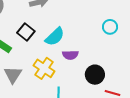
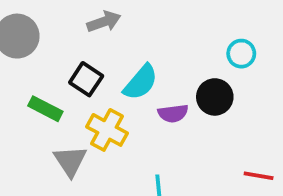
yellow cross: (44, 68) -> (107, 130), moved
black circle: (95, 75) -> (215, 97), moved

